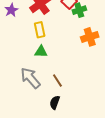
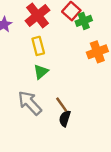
green triangle: (41, 52) -> (41, 72), turned -40
black semicircle: (55, 102) -> (65, 119), moved

